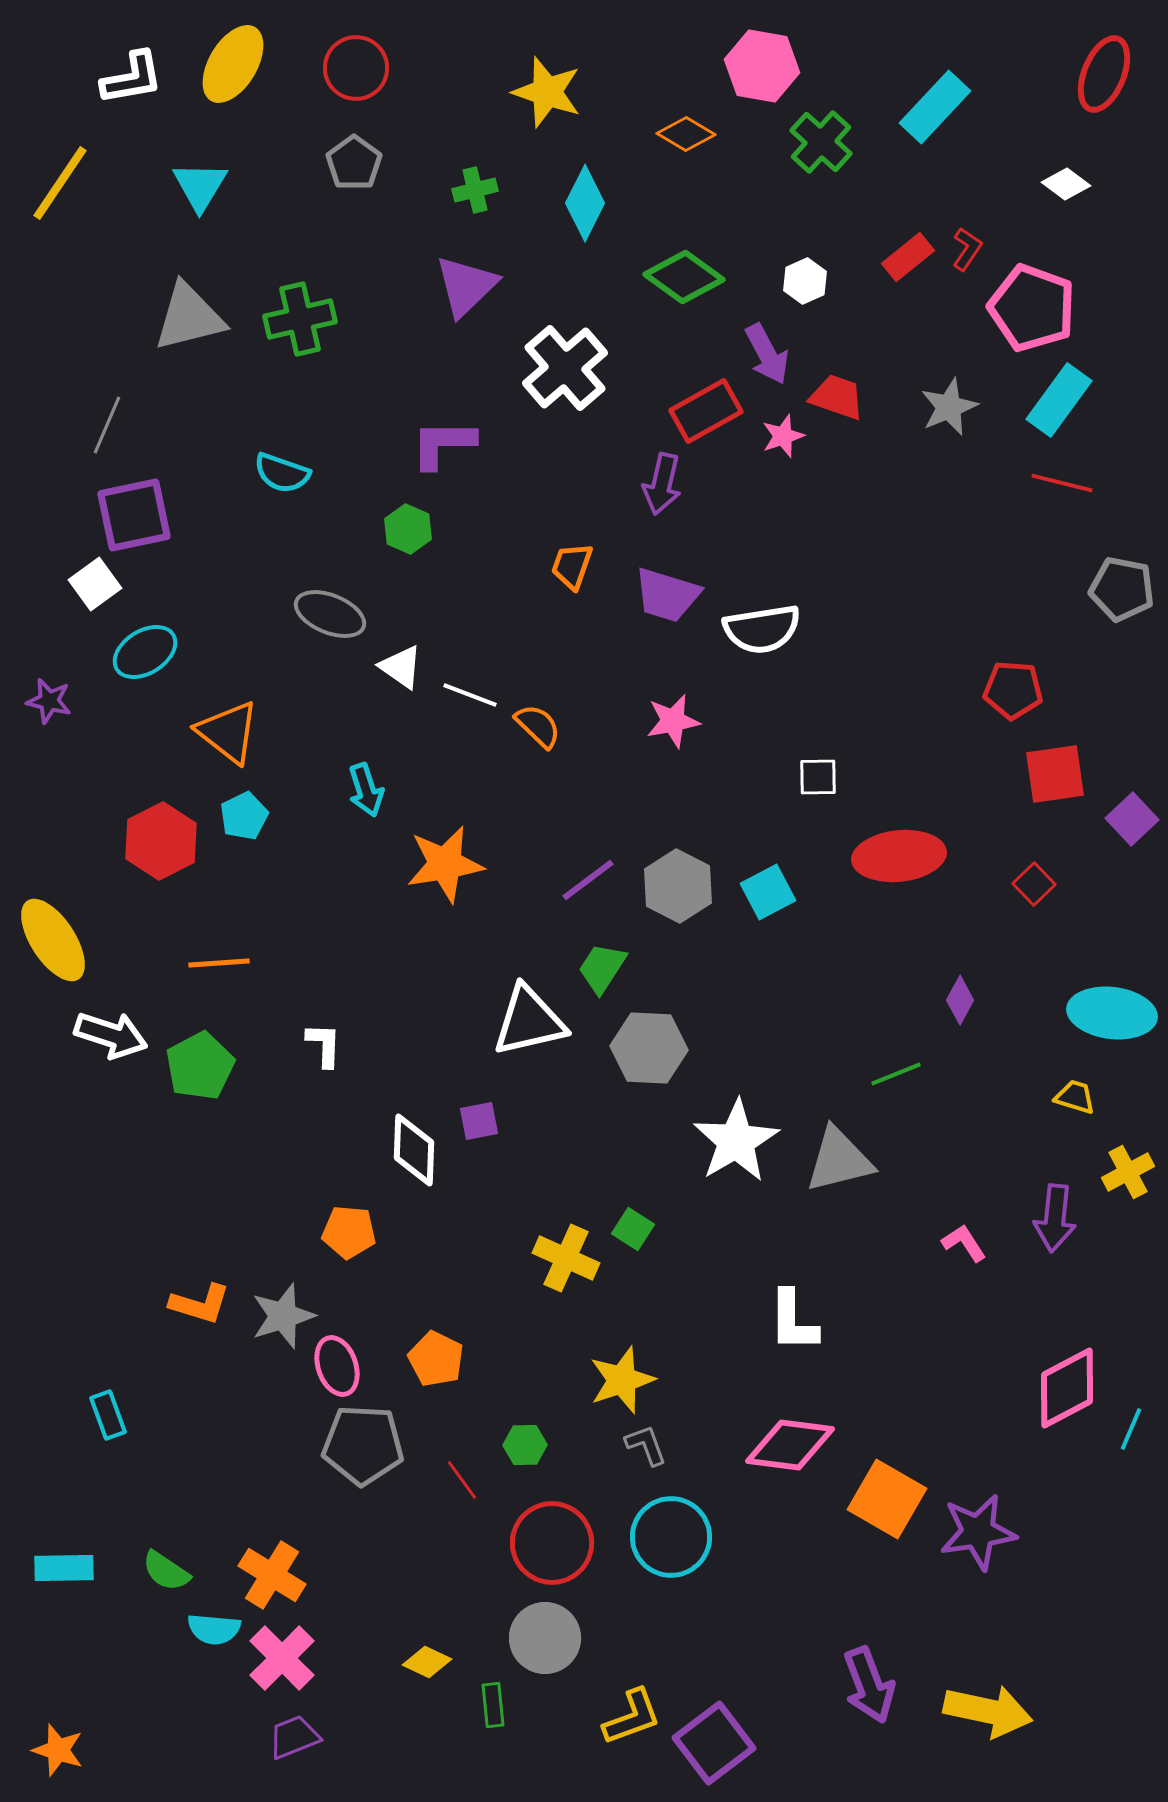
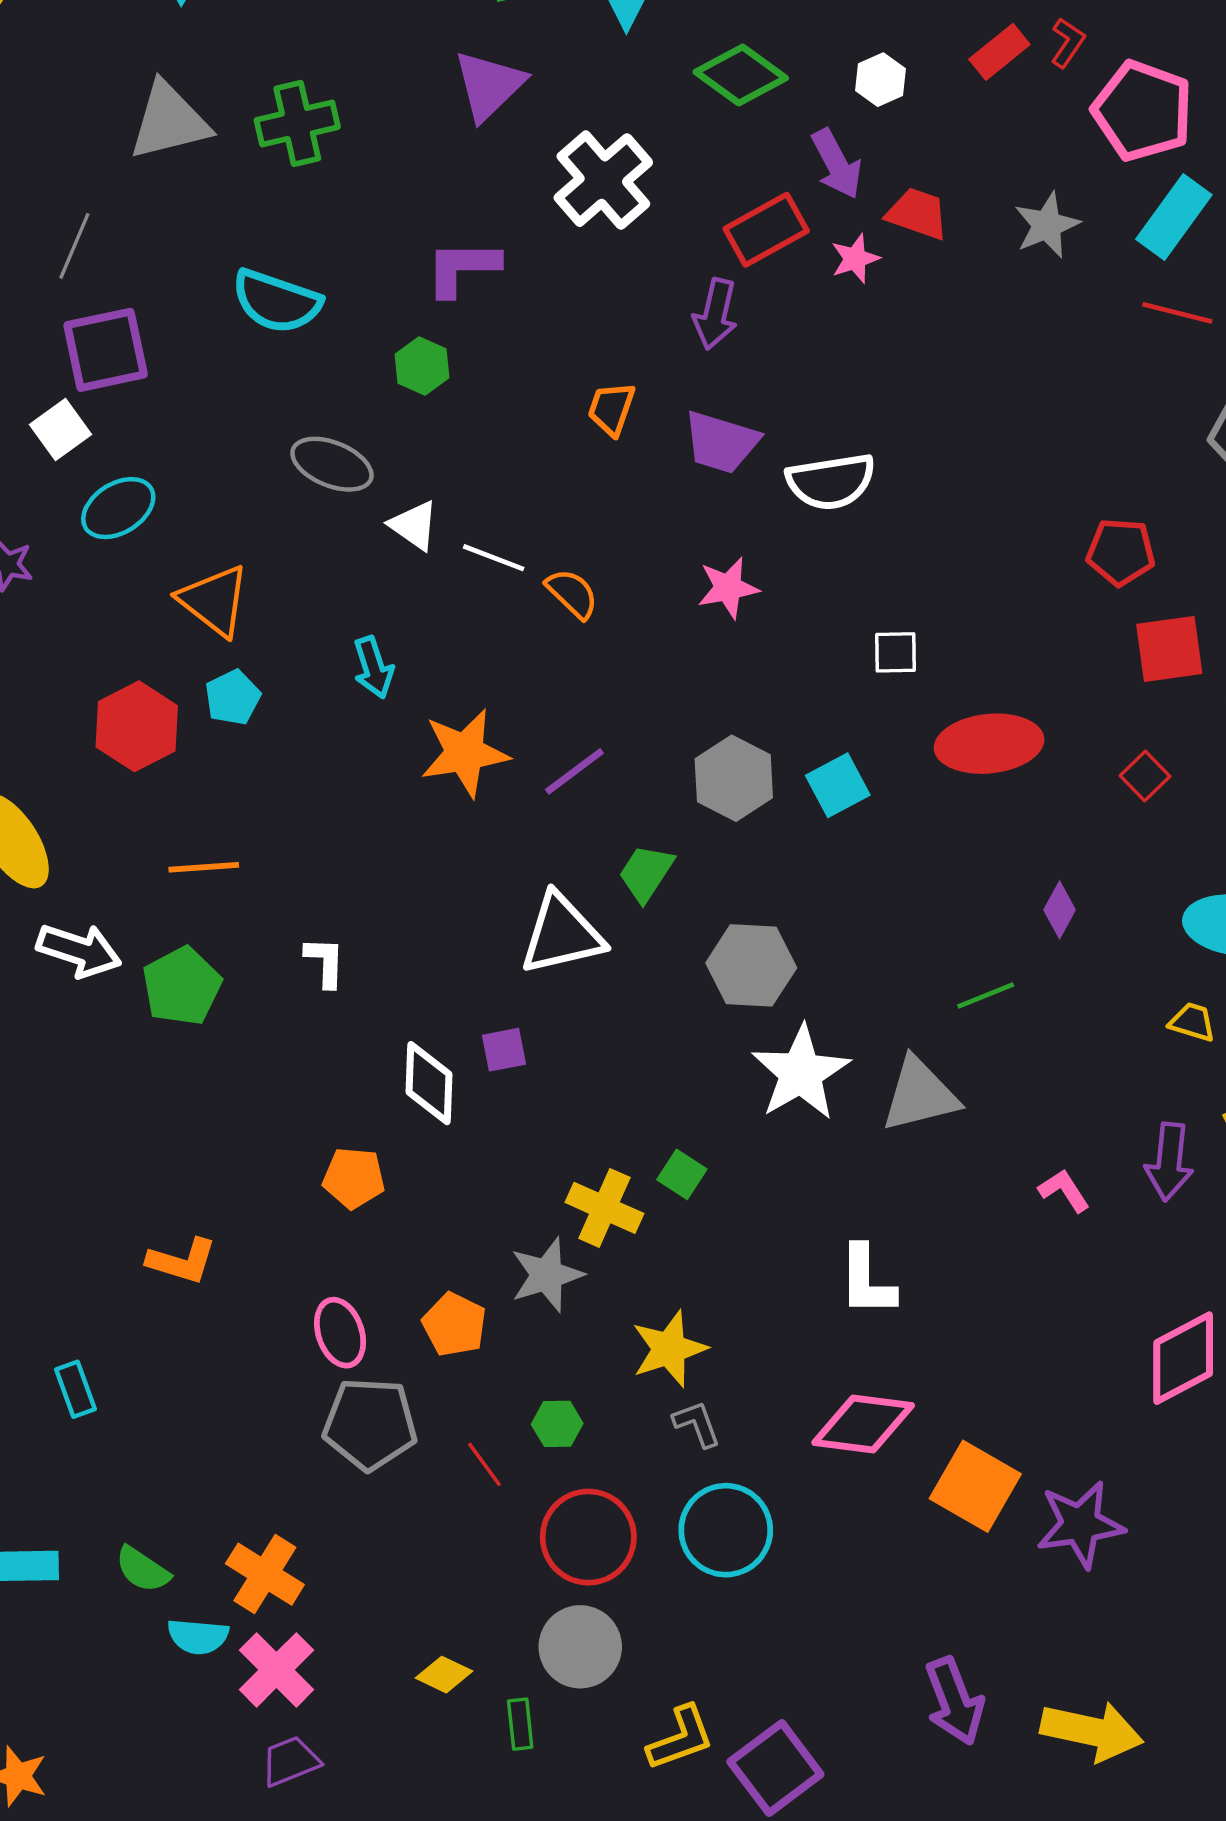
cyan semicircle: (282, 473) -> (276, 301), size x1.4
purple line: (588, 880) -> (574, 771), moved
gray hexagon: (649, 1048) -> (751, 965), moved
gray star: (283, 1316) -> (547, 1275), moved

